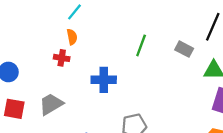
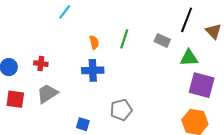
orange semicircle: (72, 37) -> (94, 42), moved
red cross: (62, 58) -> (41, 64), moved

